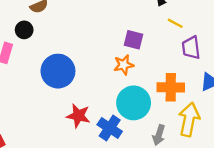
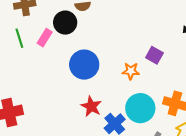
black circle: (24, 30) -> (65, 23), size x1.5
orange star: (124, 65) -> (131, 71), moved

